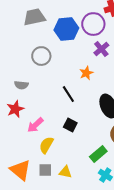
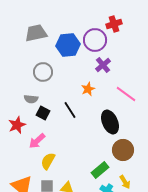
gray semicircle: (21, 85) -> (31, 99), moved
black square: (70, 125) -> (43, 113), moved

